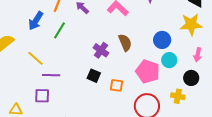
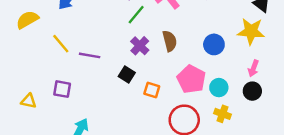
green line: (59, 30) -> (136, 15), moved
cyan circle: (169, 60) -> (219, 88), moved
purple line: (51, 75) -> (90, 55), moved
black circle: (191, 78) -> (252, 91), moved

